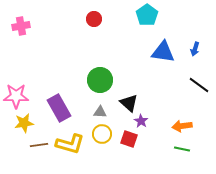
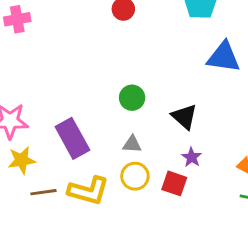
green circle: (100, 80) -> (132, 98), size x0.7
black triangle: (129, 103) -> (184, 117), moved

